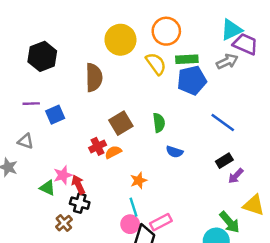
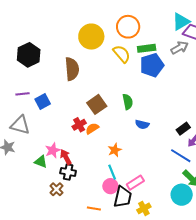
blue line: (223, 123) -> (181, 156), moved
gray triangle: (25, 141) -> (20, 125), size x1.5

